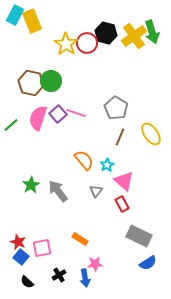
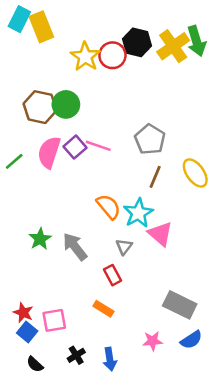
cyan star: (107, 165) -> (138, 213), size x1.6
red rectangle: (122, 204) -> (112, 275), moved
pink star: (95, 264) -> (153, 341), moved

